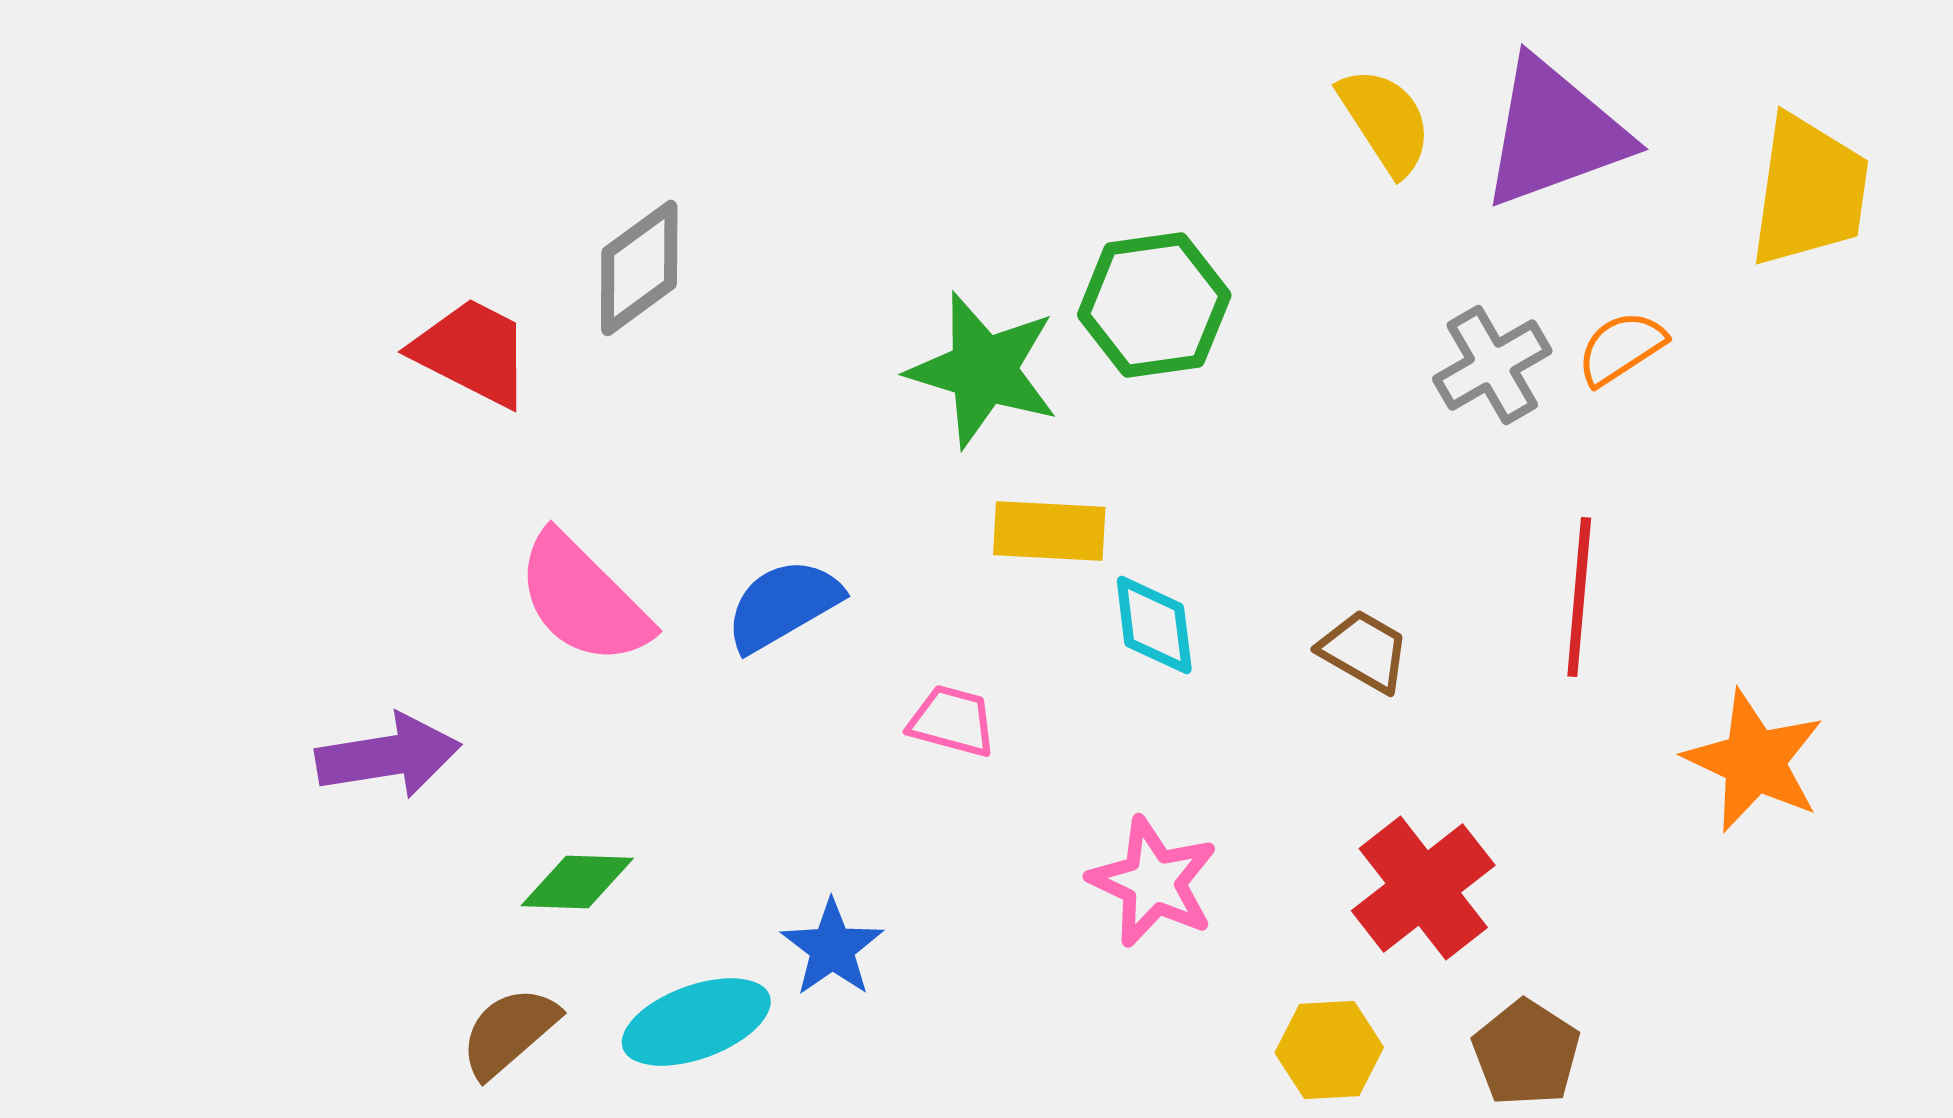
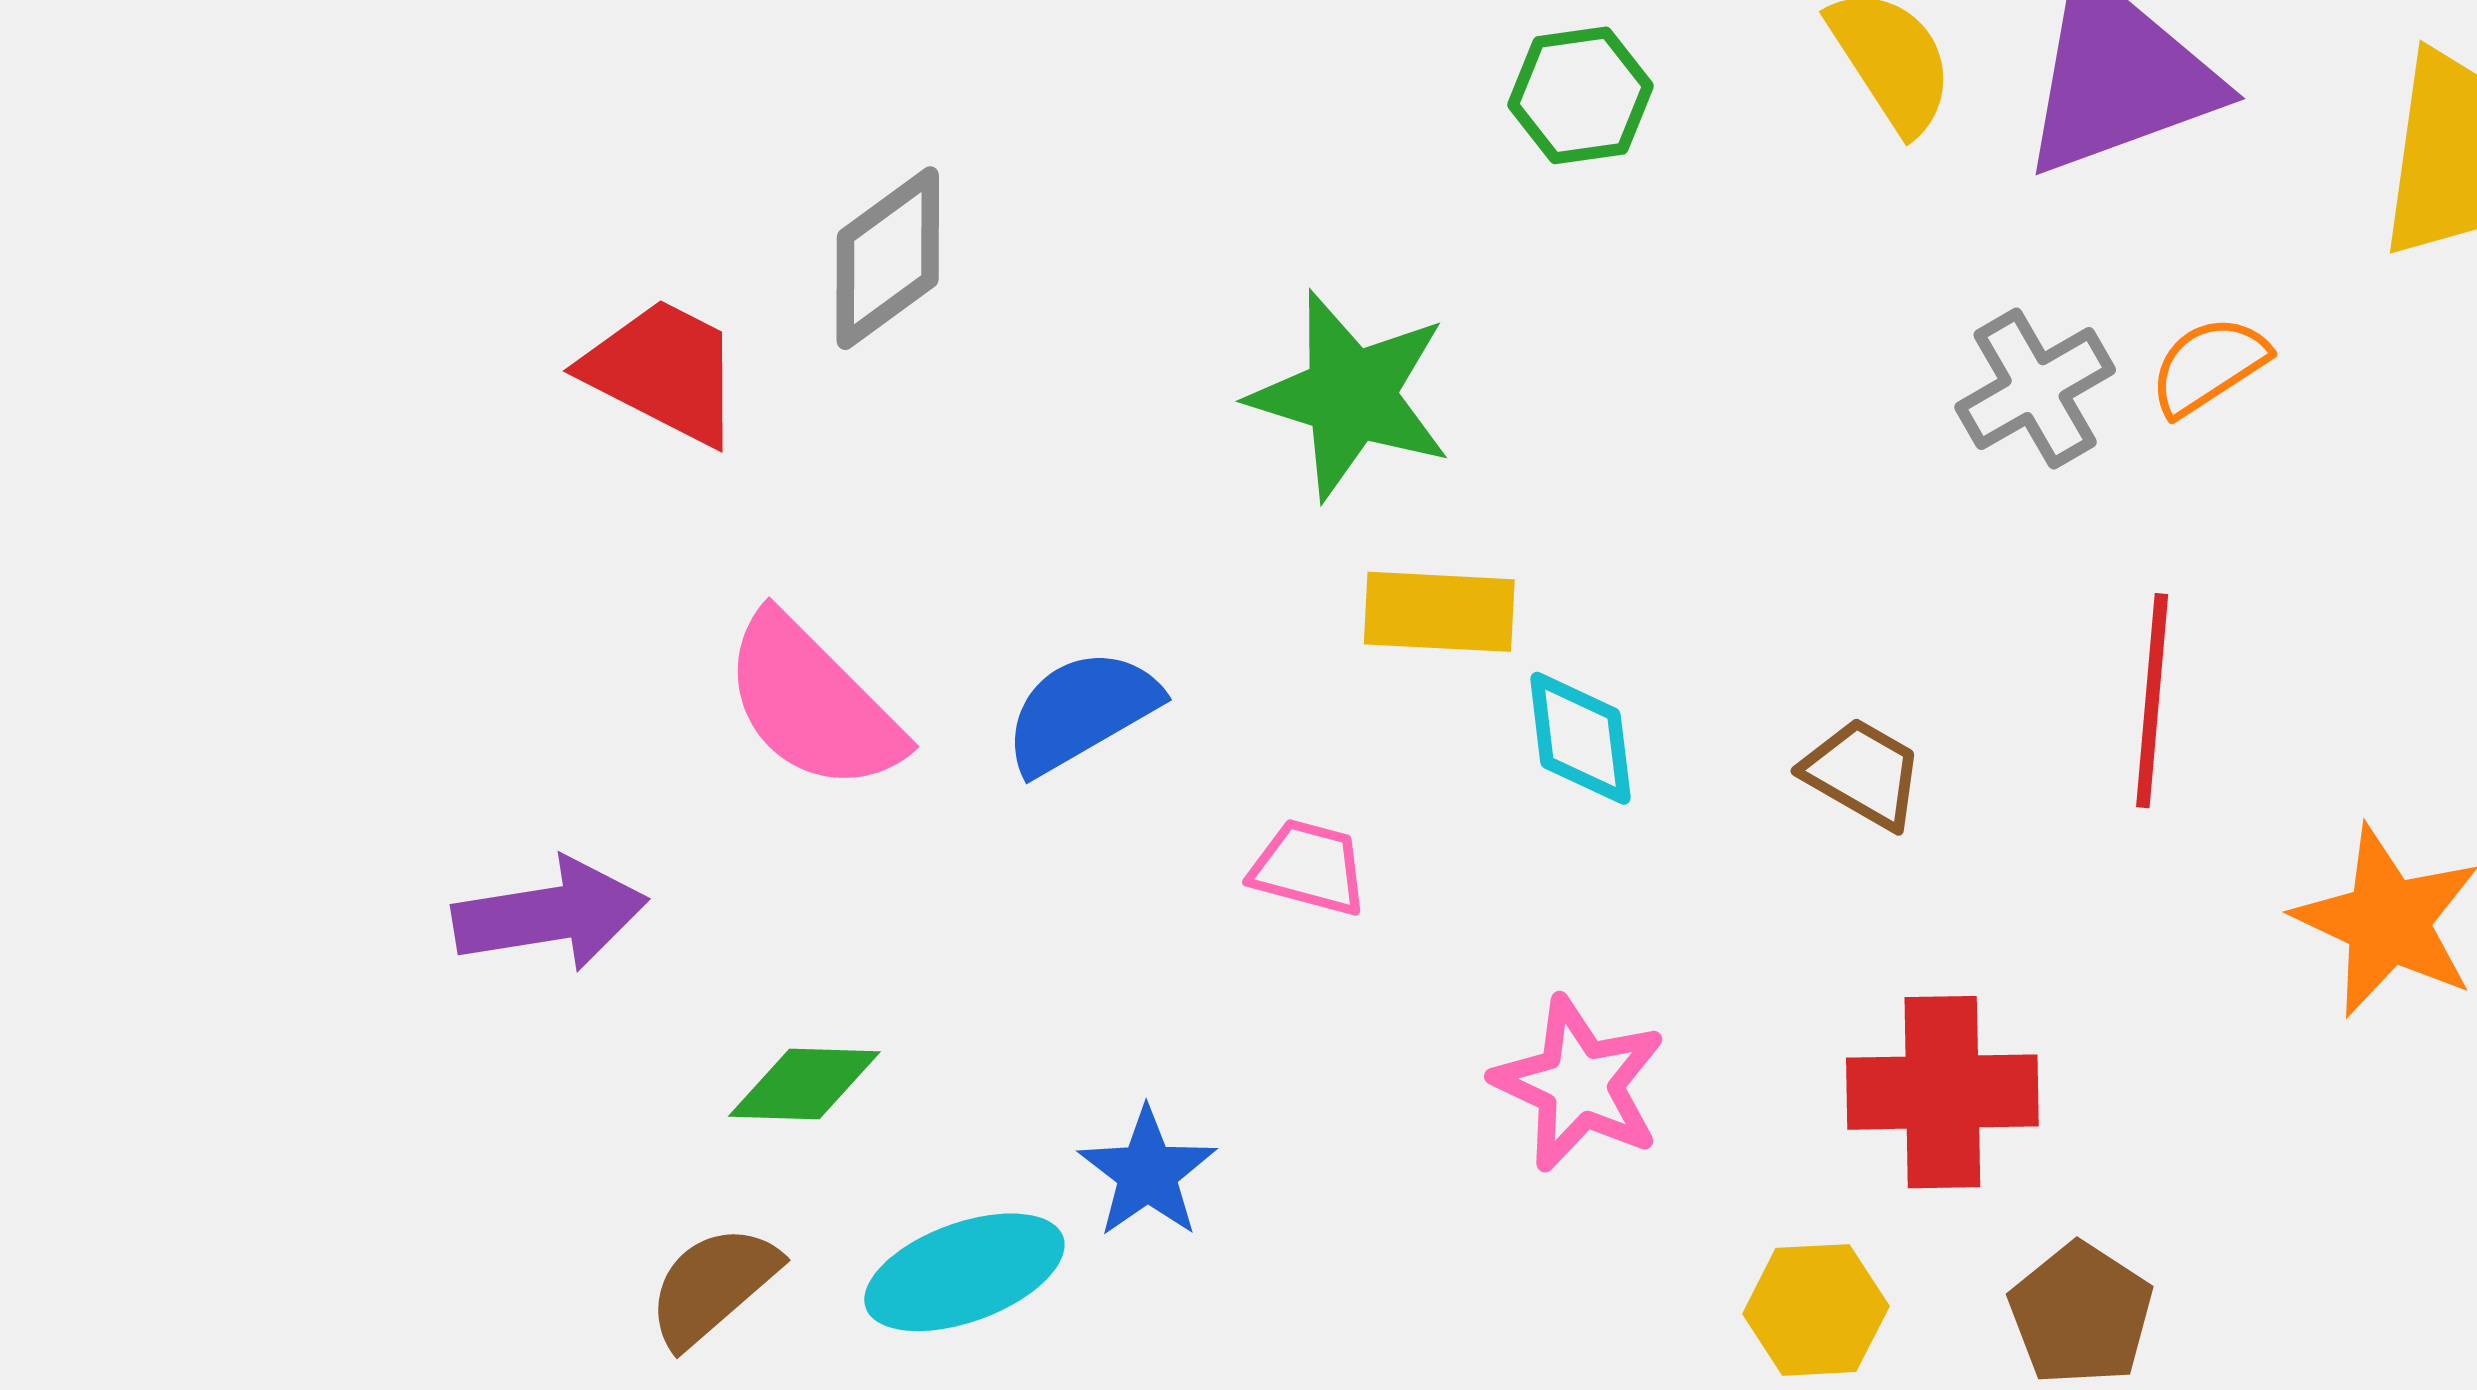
green hexagon: (1154, 305) -> (1580, 95), moved, size x0.7
red cross: (1423, 888) -> (1942, 1092), turned 37

